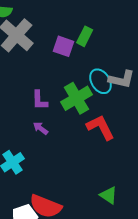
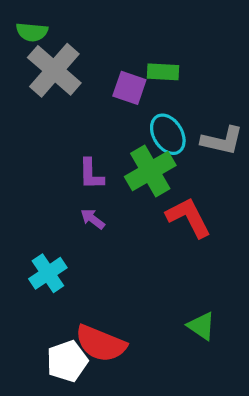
green rectangle: (85, 36) -> (163, 72), turned 66
cyan ellipse: (101, 81) -> (168, 134), moved

